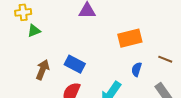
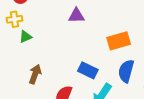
blue rectangle: (75, 64) -> (88, 70), moved
blue semicircle: (137, 69) -> (126, 71), size x1.6

